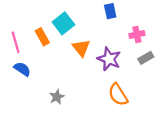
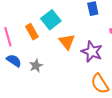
gray star: (57, 97) -> (36, 66), moved

